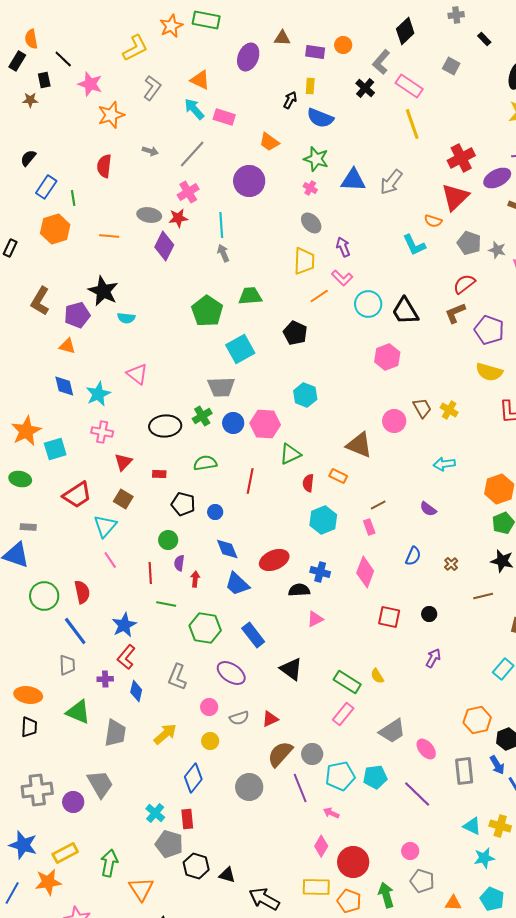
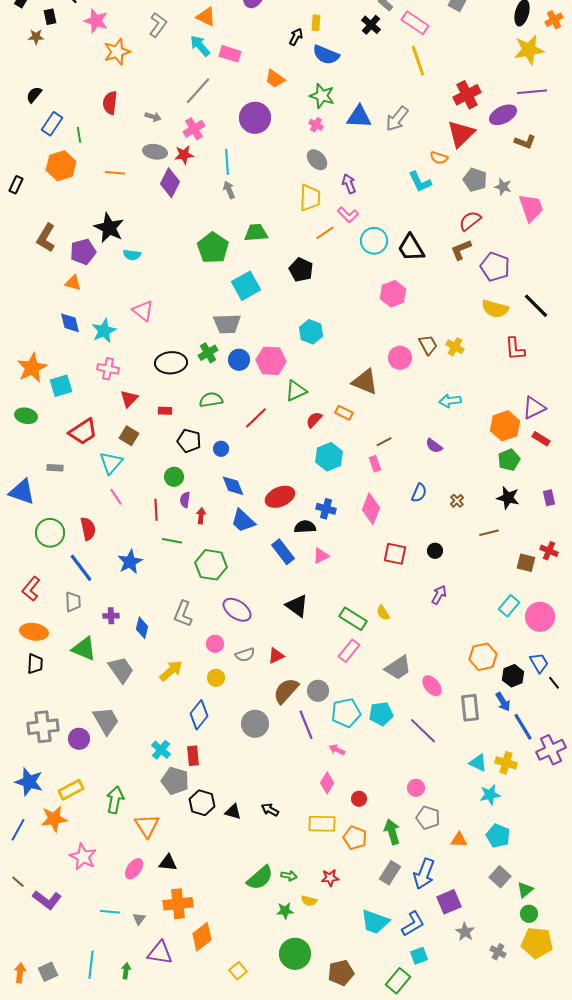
gray arrow: (150, 151) -> (153, 117), moved
red line: (250, 481) -> (256, 418), turned 35
red semicircle: (308, 483) -> (314, 420), turned 36
gray rectangle: (28, 527) -> (55, 468), moved
blue rectangle: (253, 635) -> (283, 552), moved
red L-shape: (126, 657) -> (31, 589), moved
gray trapezoid: (115, 733) -> (121, 670), turned -44
red circle: (353, 862) -> (359, 799), size x0.5
black arrow: (264, 899) -> (270, 810), moved, size x0.6

